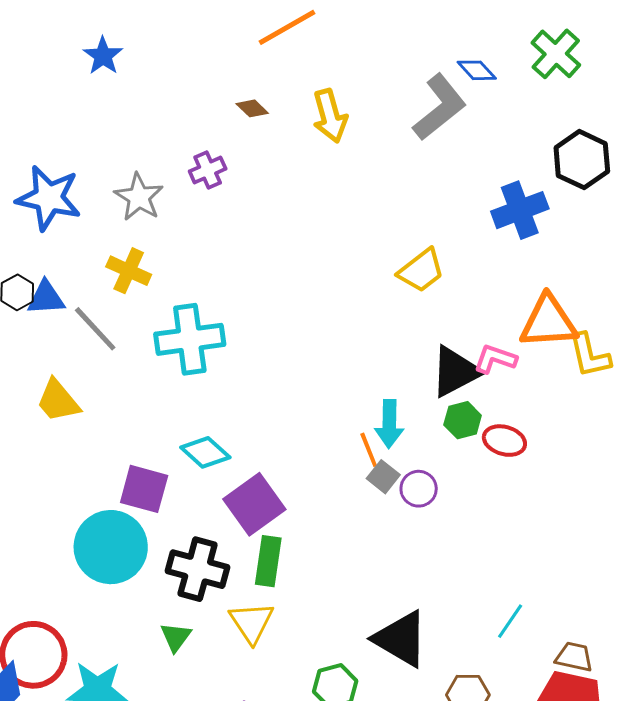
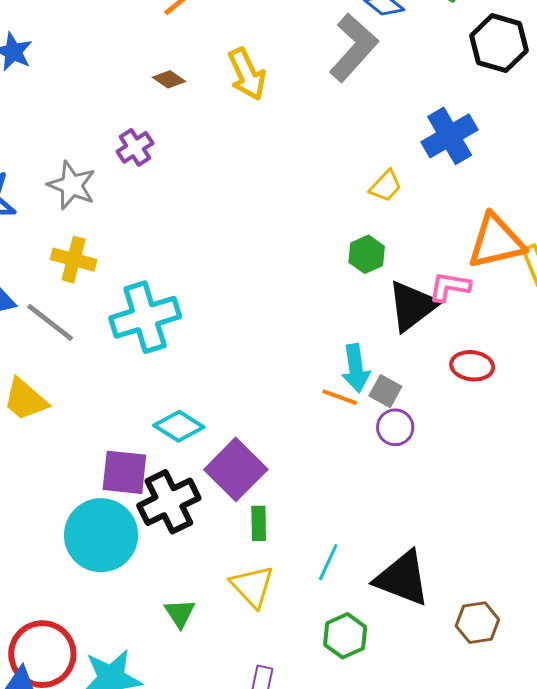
black hexagon: (582, 160) -> (499, 43), moved
yellow trapezoid: (421, 270) -> (386, 186), moved, size x0.7
green hexagon: (463, 420) -> (367, 254), moved
orange line: (369, 450) -> (340, 397), turned -39
gray square: (383, 477) -> (385, 391), moved
green rectangle: (268, 561) -> (259, 523), size x0.7
black cross: (198, 569) -> (169, 502), moved, turned -32
cyan line: (510, 621) -> (328, 562), moved

